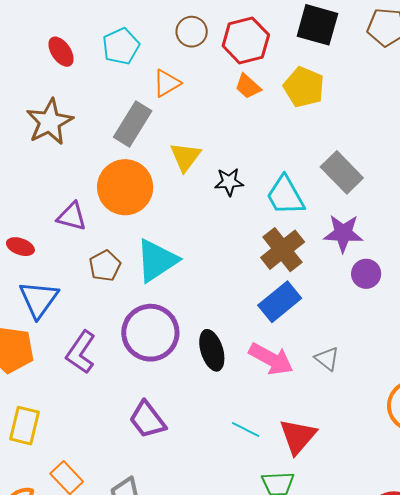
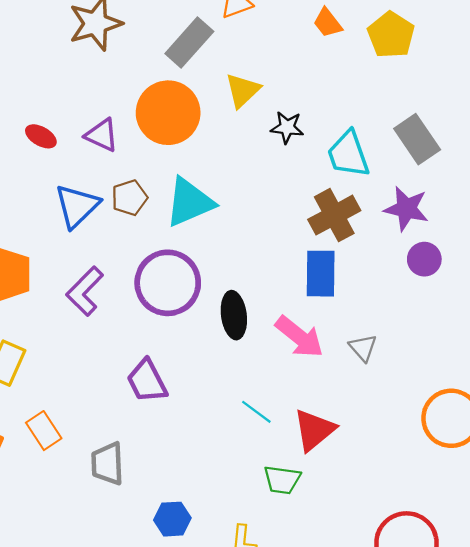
red ellipse: (20, 247) -> (41, 136), moved
blue triangle: (39, 299) -> (77, 206), moved
blue rectangle: (280, 302) -> (321, 274), turned -60

